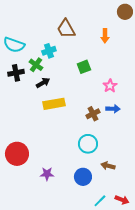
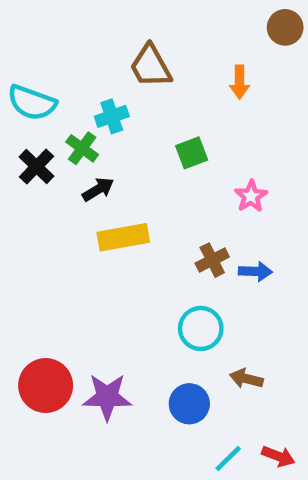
black cross: (16, 73) -> (36, 167), turned -35
blue arrow: (113, 109) -> (255, 271), moved
red circle: (17, 154) -> (46, 386), moved
purple star: (47, 174) -> (107, 397), size x1.5

